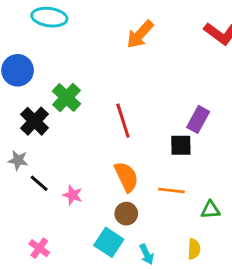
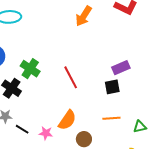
orange arrow: (140, 34) -> (84, 16), moved
purple rectangle: (198, 119) -> (121, 68), turned 48
orange semicircle: (126, 177) -> (67, 120), moved, turned 70

